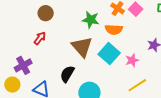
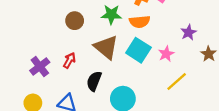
brown circle: (46, 13) -> (75, 21), moved
red arrow: (40, 38) -> (69, 60), moved
purple cross: (23, 65) -> (40, 66), moved

